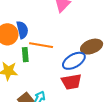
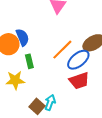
orange line: (41, 45) -> (62, 50), moved, turned -45

